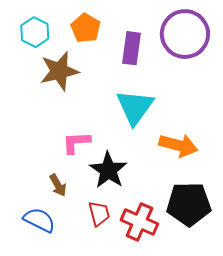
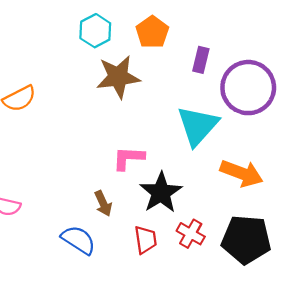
purple circle: (185, 34) -> (248, 88), moved
purple rectangle: (131, 48) -> (201, 60), size x0.7
red cross: (139, 222) -> (191, 234), moved, size x0.7

